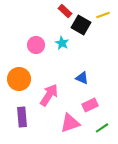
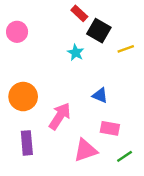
yellow line: (103, 15) -> (126, 49), moved
pink circle: (36, 45) -> (17, 32), moved
pink rectangle: (90, 105) -> (110, 128), turned 35

